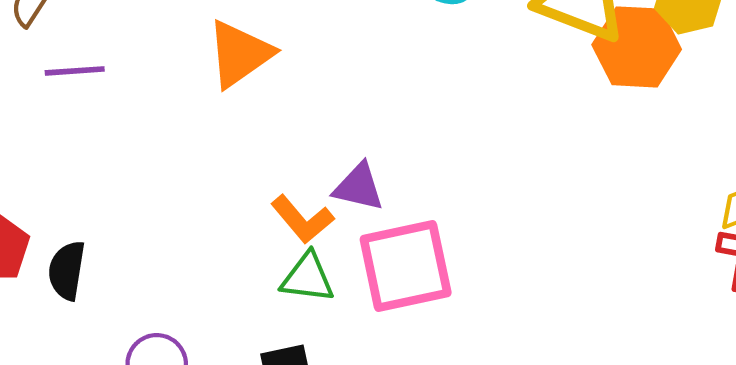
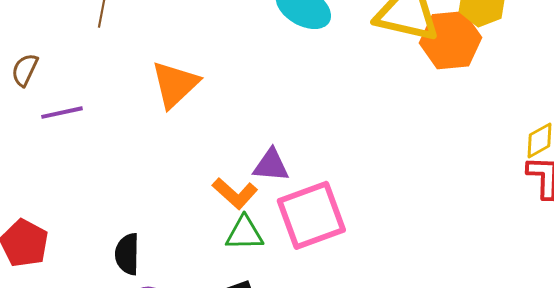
black semicircle: (67, 270) -> (127, 254), moved

